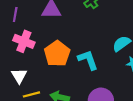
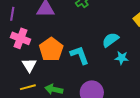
white triangle: (19, 76) -> (29, 65), moved

